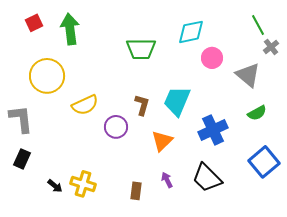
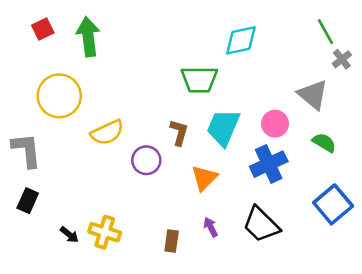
green trapezoid: (141, 49) -> (199, 79), moved
pink circle: (212, 58) -> (275, 124), moved
green semicircle: (257, 113) -> (324, 143), turned -120

